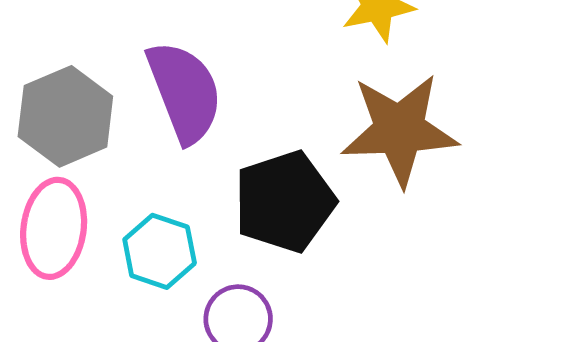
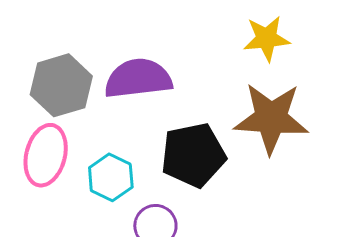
purple semicircle: (185, 92) -> (138, 79), turned -82

